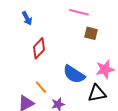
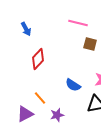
blue semicircle: (74, 74) -> (73, 85), size x0.7

